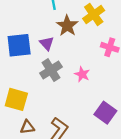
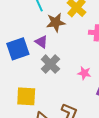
brown star: (67, 26) -> (56, 22), turned -30
pink star: (82, 74) -> (84, 73), moved

